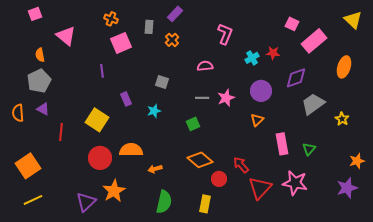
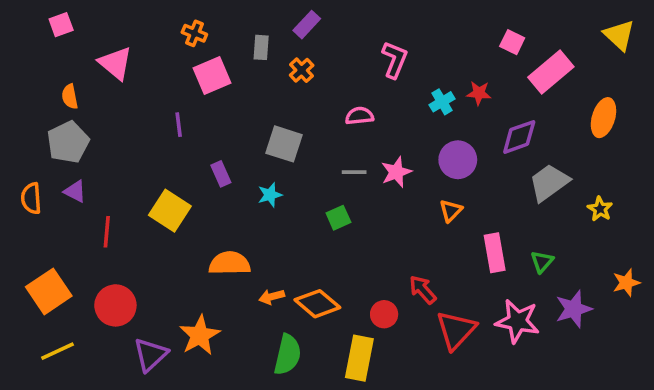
gray square: (162, 82) -> (284, 144), size x1.5
red circle: (100, 158) -> (115, 305), moved
orange diamond: (200, 160) -> (317, 304), moved
purple star: (347, 188) -> (574, 309), moved
yellow rectangle: (205, 204) -> (359, 358), size x1.4

